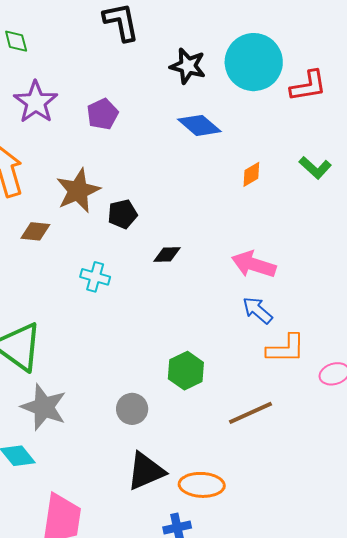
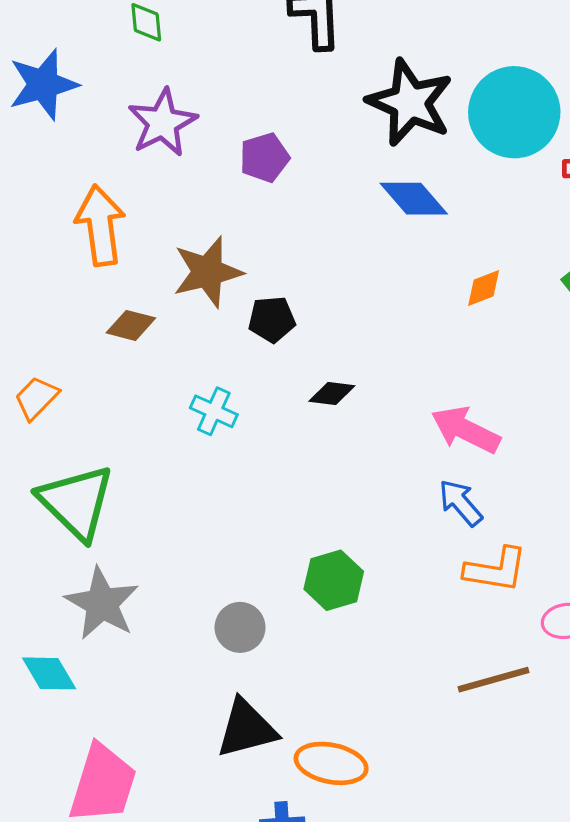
black star: (188, 66) -> (410, 103), size x1.5
brown line: (251, 413) -> (494, 680), moved

